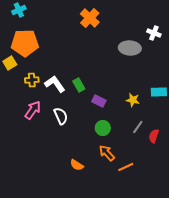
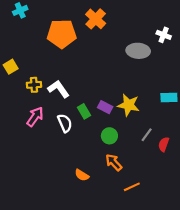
orange pentagon: (25, 43) -> (62, 34), moved
green rectangle: (79, 85) -> (84, 111), moved
yellow star: (133, 100) -> (129, 105), moved, size x1.5
orange line: (126, 167) -> (132, 187), moved

